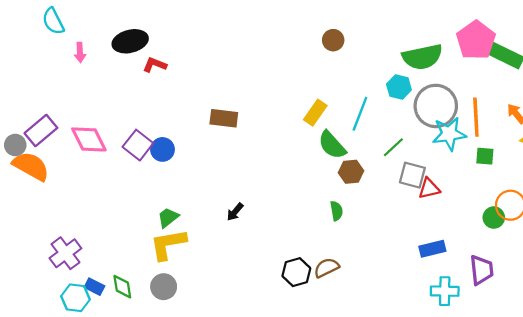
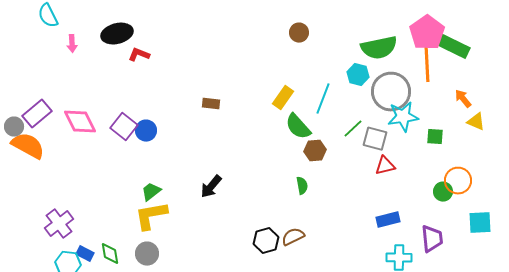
orange line: (476, 117) -> (427, 65), moved
brown rectangle: (224, 118) -> (211, 104), moved, size x0.7
gray square: (412, 175) -> (375, 139), moved
black arrow: (235, 212) -> (211, 187), size x1.4

